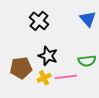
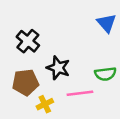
black cross: (39, 21) -> (28, 41), moved
yellow cross: (44, 78) -> (45, 104), moved

